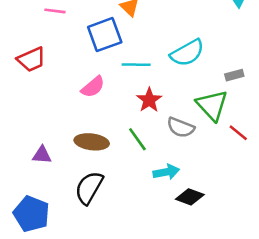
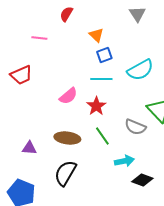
blue square: (105, 35) -> (104, 55), moved, size x0.6
red star: (149, 100) -> (96, 106), moved

